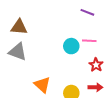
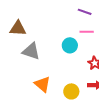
pink line: (89, 41) -> (87, 32), moved
gray triangle: (18, 52) -> (31, 51), moved

